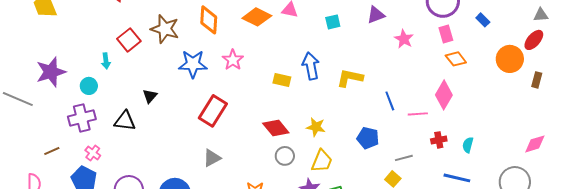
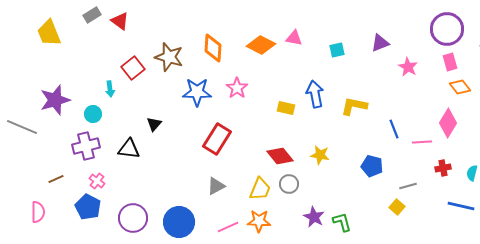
yellow trapezoid: (322, 161) -> (260, 189), moved

